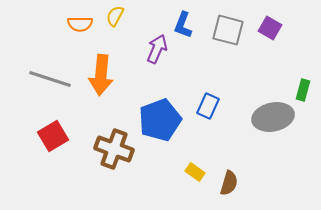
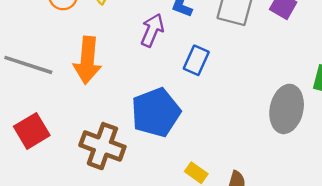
blue rectangle: (208, 106) -> (196, 60), moved
gray ellipse: (273, 117) -> (287, 109), turned -66

